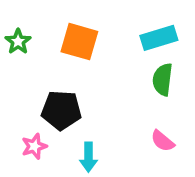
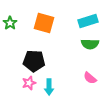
green semicircle: (163, 79) -> (90, 44), turned -96
pink star: (34, 146) -> (29, 83), moved

